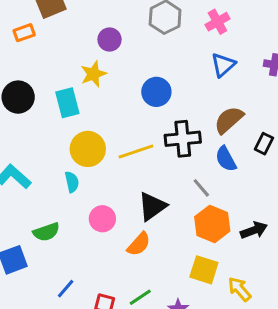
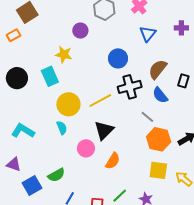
purple circle: (110, 40) -> (80, 31), moved
yellow star: (93, 74) -> (64, 54), turned -30
blue circle: (156, 92) -> (118, 58), moved
black triangle: (152, 206) -> (104, 130), moved
green semicircle: (46, 232) -> (56, 175), moved

